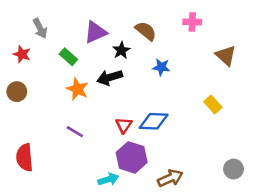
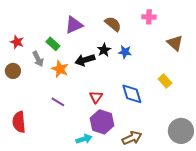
gray arrow: (40, 28) -> (38, 59), moved
black star: (121, 50) -> (104, 50), moved
blue diamond: (154, 121) -> (132, 94), moved, turned 70
gray circle: (234, 169) -> (181, 131), size x1.6

